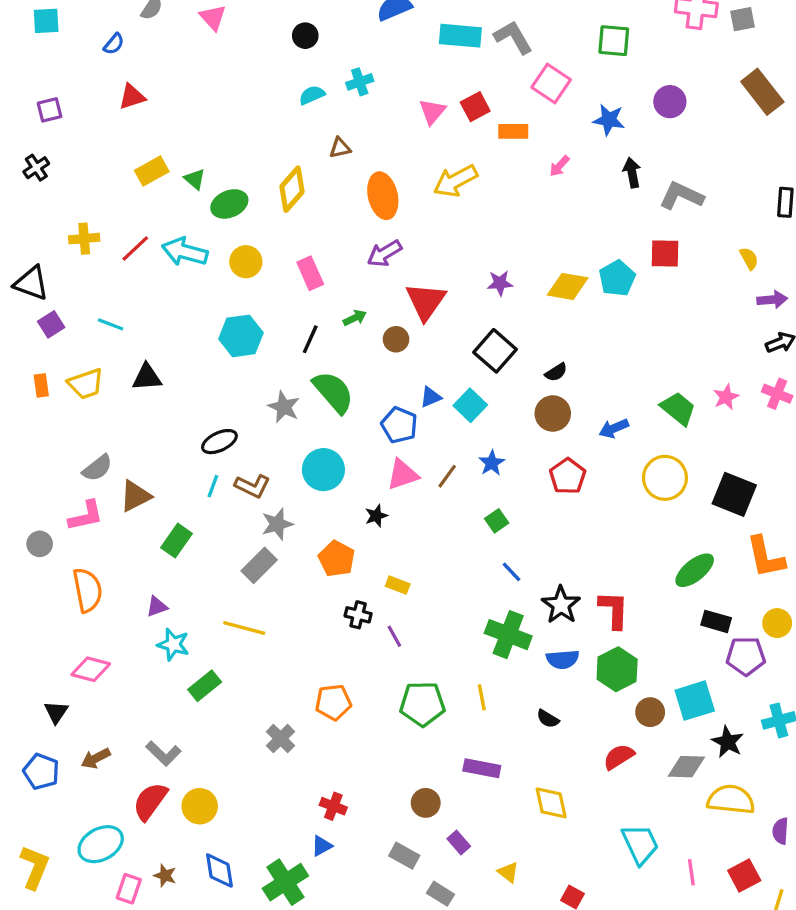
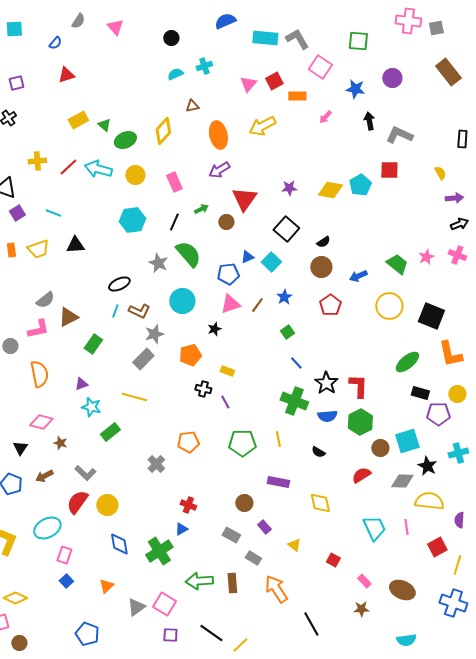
blue pentagon: (399, 425) -> (228, 274), turned -30
orange pentagon: (337, 559) -> (190, 355), turned 30
pink line: (691, 872) -> (406, 527), moved
brown star: (165, 876) -> (60, 443), moved

